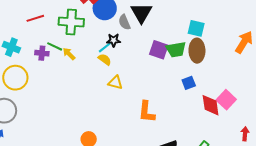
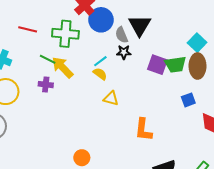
red line: (35, 18) -> (28, 29), turned 30
cyan square: (196, 28) -> (197, 43), turned 30
black star: (114, 40) -> (124, 52), moved
purple cross: (42, 53) -> (46, 85), moved
yellow arrow: (69, 54) -> (63, 67), size x1.6

